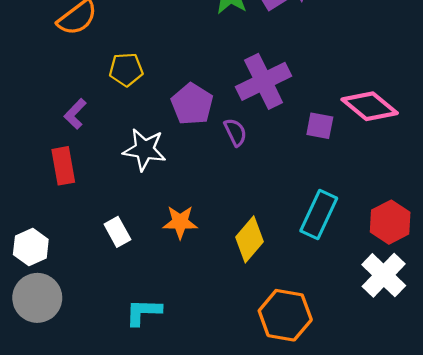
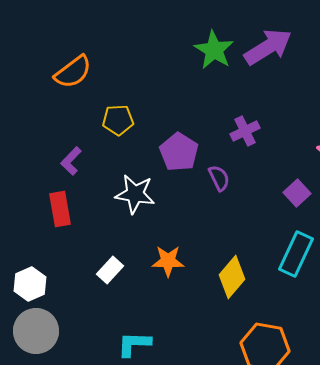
purple cross: (264, 81) -> (245, 131), size x0.6
purple square: (320, 126) -> (297, 193), moved, turned 36
white rectangle: (117, 232) -> (110, 270), turned 72

